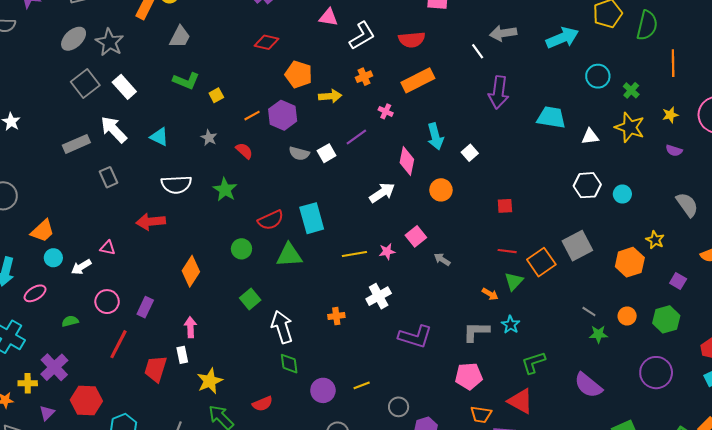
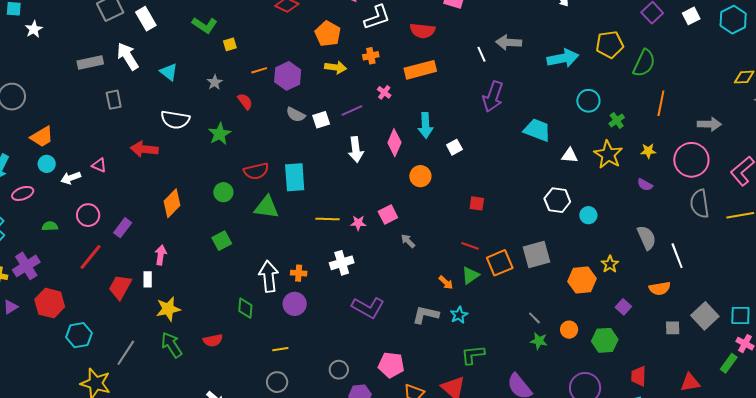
orange pentagon: (299, 74) -> (328, 34), moved
white arrow: (382, 193) -> (356, 150), moved, turned 105
white arrow: (282, 327) -> (269, 276), moved
pink pentagon: (469, 376) -> (391, 365), moved
yellow line: (362, 385) -> (280, 349), moved
purple circle: (323, 390) -> (295, 304), moved

